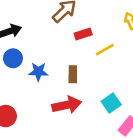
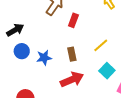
red rectangle: (83, 34) -> (73, 20), turned -40
yellow line: (105, 50) -> (101, 45), moved

